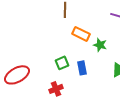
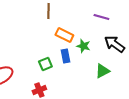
blue rectangle: (82, 68) -> (65, 56), moved

